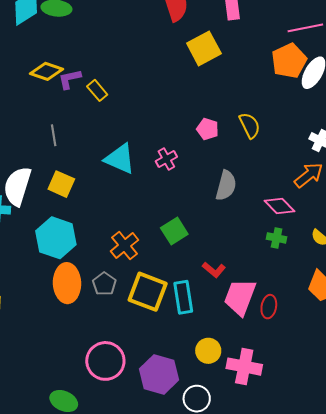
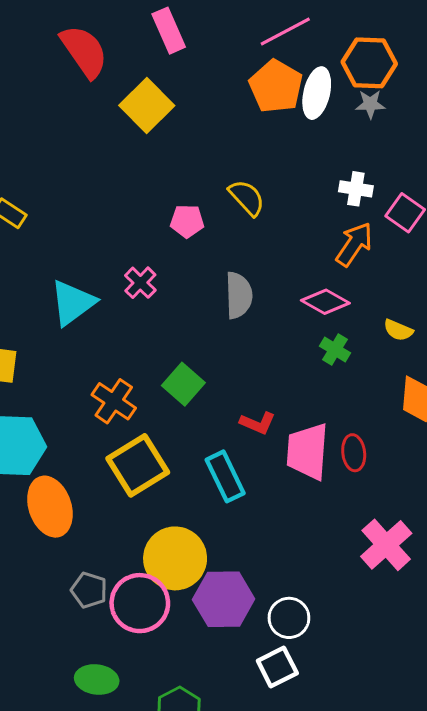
cyan triangle: (120, 159) -> (73, 303), turned -44
green cross: (277, 238) -> (335, 350), turned 36
orange cross: (125, 246) -> (114, 401), moved
gray pentagon: (104, 284) -> (89, 590), moved
yellow square: (148, 292) -> (138, 465), moved, turned -36
yellow circle: (208, 351) -> (175, 558), moved, size x1.6
pink cross: (244, 367) -> (386, 545), moved, turned -36

